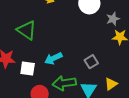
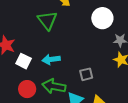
green triangle: (27, 30) -> (47, 20), moved

